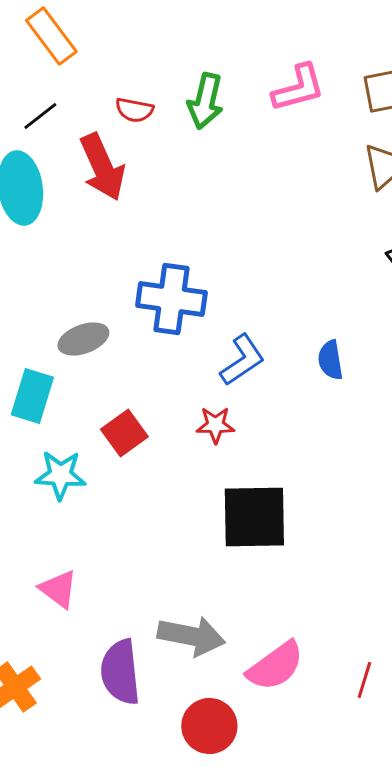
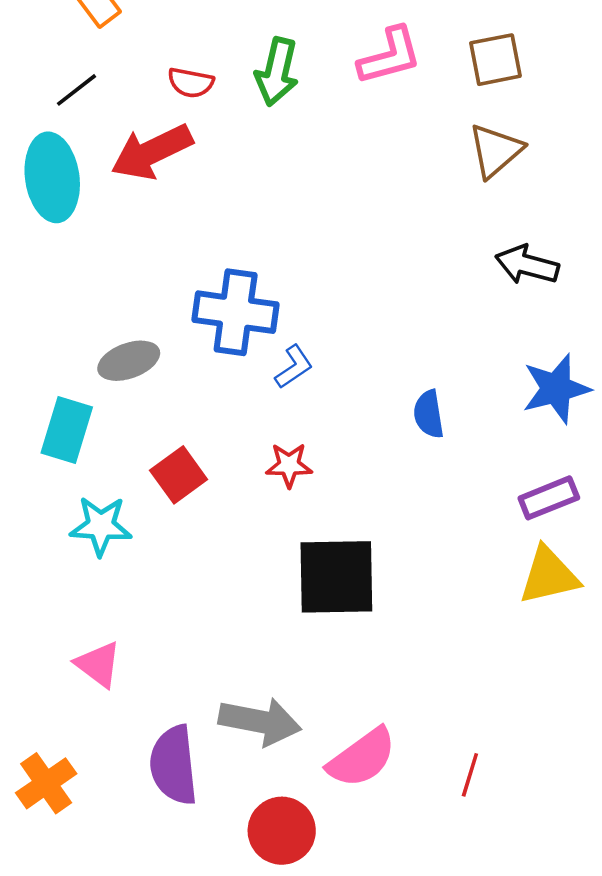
red arrow: (102, 167) -> (152, 152), turned 88
blue L-shape: (242, 360) -> (294, 367), moved, size x0.7
blue semicircle: (330, 360) -> (429, 414), moved

